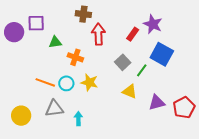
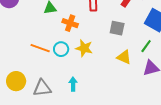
gray square: (123, 62) -> (117, 28), turned -35
green line: (142, 70) -> (146, 46), moved
gray triangle: (54, 109) -> (42, 88), moved

